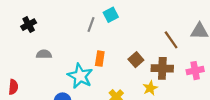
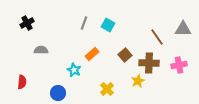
cyan square: (111, 15) -> (108, 25), moved, turned -32
orange rectangle: (100, 59) -> (92, 54), turned 40
cyan star: (80, 76) -> (74, 70), size x0.6
red semicircle: (13, 87) -> (22, 82), moved

